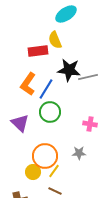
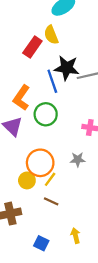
red rectangle: (38, 51) -> (32, 47), turned -48
orange L-shape: (28, 84) -> (21, 98), moved
blue line: (46, 89) -> (52, 81), moved, turned -50

